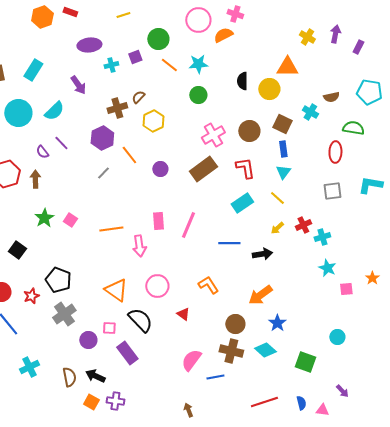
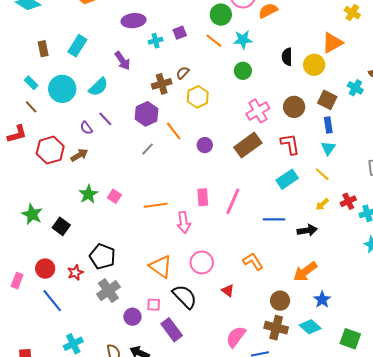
green circle: (158, 39) -> (221, 15), moved
orange triangle: (287, 67) -> (332, 43), turned -30
brown arrow: (35, 179) -> (79, 155), turned 60

